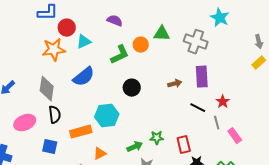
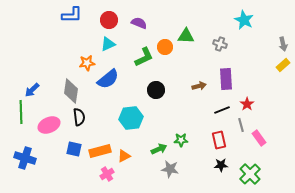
red circle: (67, 28) -> (109, 20), moved
gray cross: (196, 42) -> (220, 44), size x0.6
orange star: (54, 50) -> (87, 63), moved, size x0.7
black line: (198, 108) -> (222, 110), turned -49
orange rectangle: (81, 132) -> (100, 151), moved
red rectangle: (184, 145) -> (219, 140), moved

